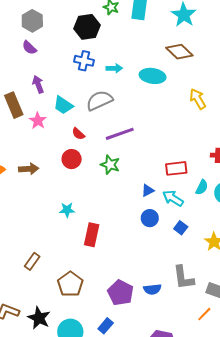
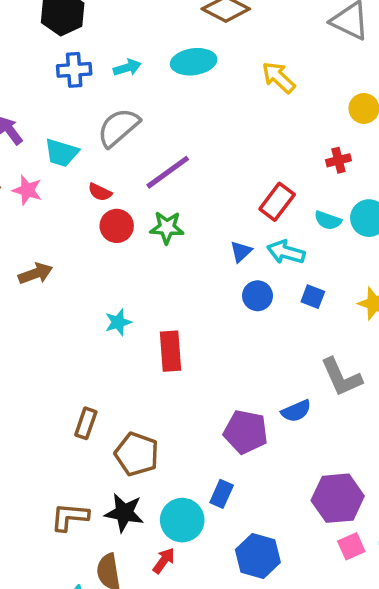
red circle: (72, 159) -> (117, 226), moved
red rectangle: (176, 168) -> (277, 202), turned -30
cyan semicircle: (202, 187) -> (328, 220), turned 98
brown pentagon: (70, 284) -> (137, 454), moved
blue rectangle: (106, 326) -> (222, 494), moved

